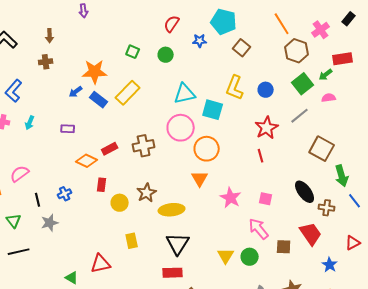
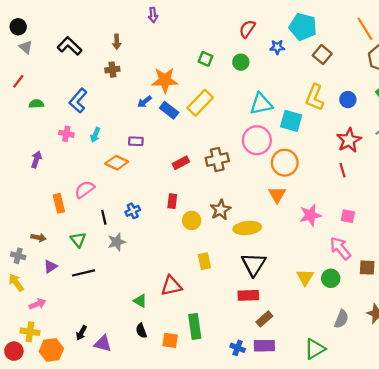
orange diamond: (87, 161) -> (117, 163), moved
pink star: (231, 198) -> (310, 215), turned 30

